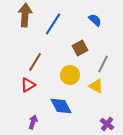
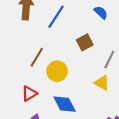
yellow circle: (70, 75) -> (57, 71), moved
red triangle: (28, 85) -> (29, 94), moved

